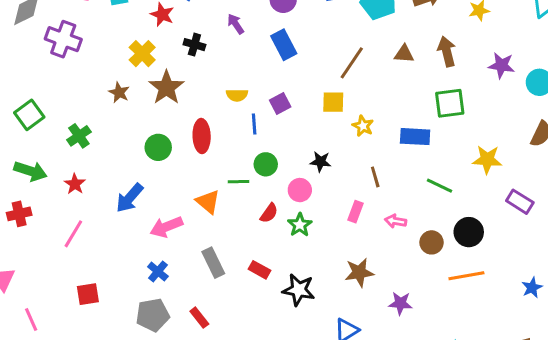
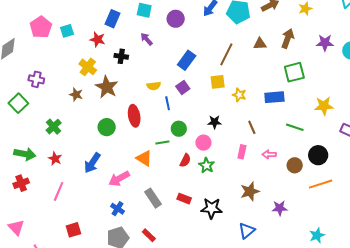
purple cross: (63, 39) -> (36, 79), moved, size x0.7
blue rectangle: (284, 45) -> (187, 60), moved, turned 72
brown arrow: (447, 51) -> (288, 38), turned 42
green square: (29, 115) -> (18, 103), moved

